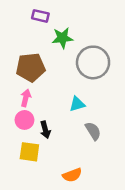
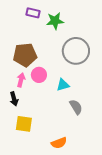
green star: (62, 38) -> (55, 21), moved
pink circle: (24, 120) -> (39, 75), moved
black arrow: (45, 130) -> (14, 99), moved

